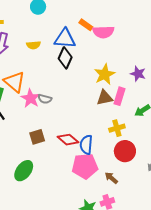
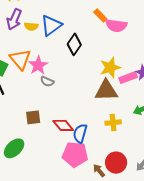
blue triangle: (65, 39) -> (51, 25), moved, turned -50
yellow semicircle: (33, 45) -> (31, 26), moved
pink rectangle: (120, 96) -> (128, 78), moved, turned 42
pink star: (30, 98) -> (38, 65), moved
brown triangle: (105, 98) -> (106, 91), size x1.4
red circle: (125, 151) -> (116, 163), moved

